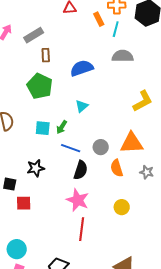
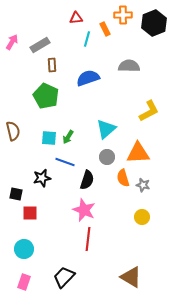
cyan line: (116, 29) -> (87, 39), moved
cyan triangle: (82, 106) -> (106, 129), moved, size x1.5
blue line: (71, 148) -> (65, 162), moved
gray star: (147, 172) -> (143, 185), moved
yellow circle: (122, 207) -> (142, 217), moved
cyan circle: (17, 249) -> (24, 249), moved

